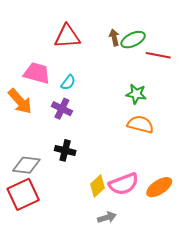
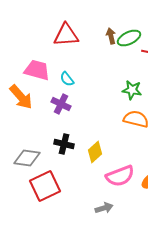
cyan semicircle: (68, 82) -> (67, 79), turned 105
yellow diamond: (97, 186) -> (95, 152), moved
red square: (23, 194) -> (45, 186), moved

